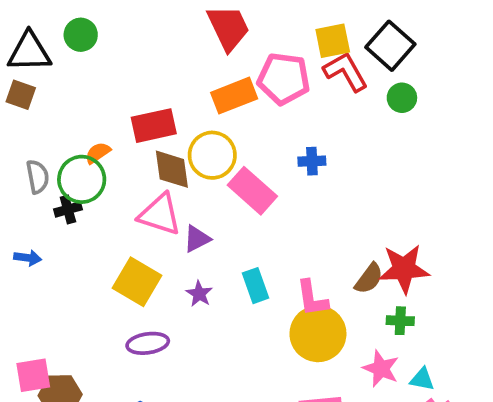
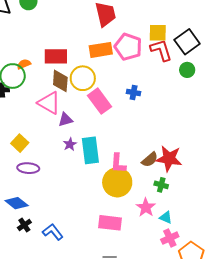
yellow square: (137, 282) -> (20, 143), moved, size x0.7
cyan rectangle: (255, 286) -> (90, 150), size x1.5
purple star: (199, 294) -> (70, 144), moved

